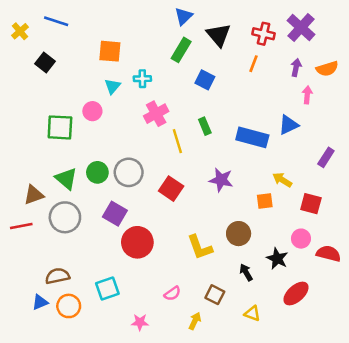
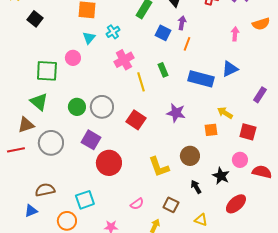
orange line: (254, 64) -> (187, 44), moved
purple arrow: (296, 67) -> (182, 23), moved
cyan cross: (142, 79) -> (113, 32), turned -32
pink arrow: (307, 95) -> (235, 34), moved
green triangle: (66, 179) -> (39, 102), moved
orange circle: (69, 306) -> (67, 221), moved

